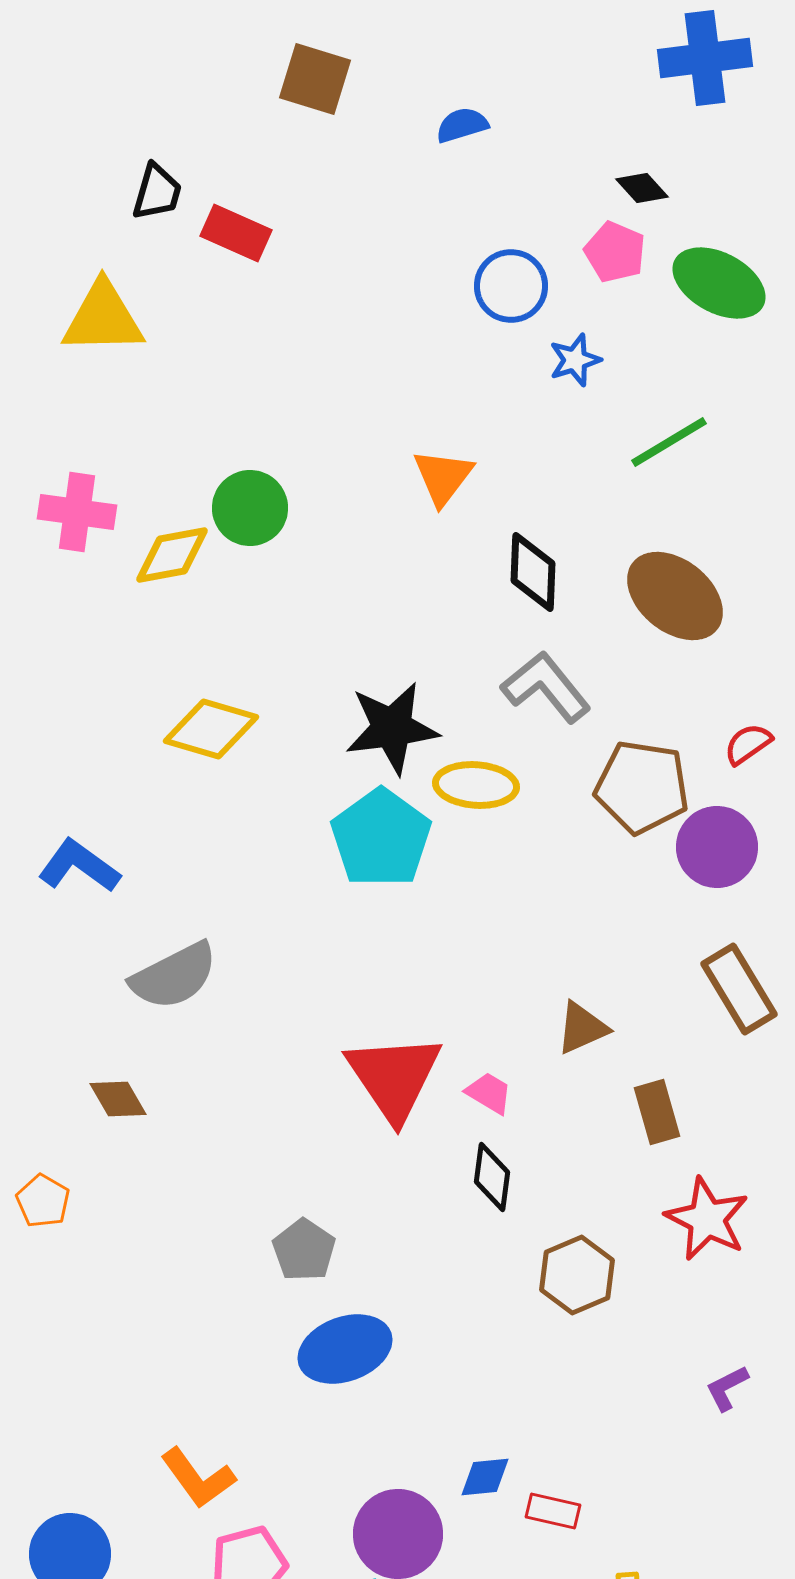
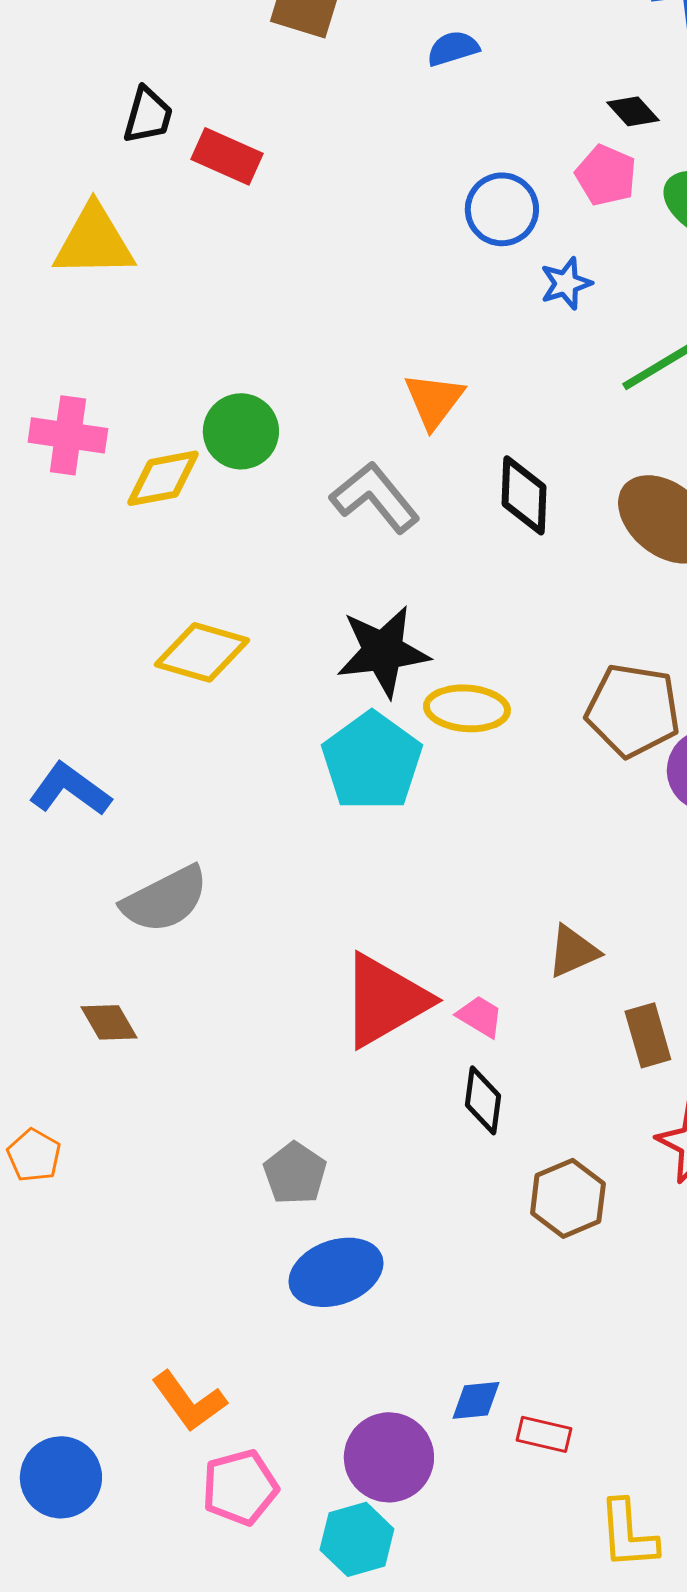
gray L-shape: (546, 687) -> (375, 497), moved
red triangle: (394, 1077) -> (385, 1000), turned 34
orange pentagon: (43, 1201) -> (34, 1155), moved

